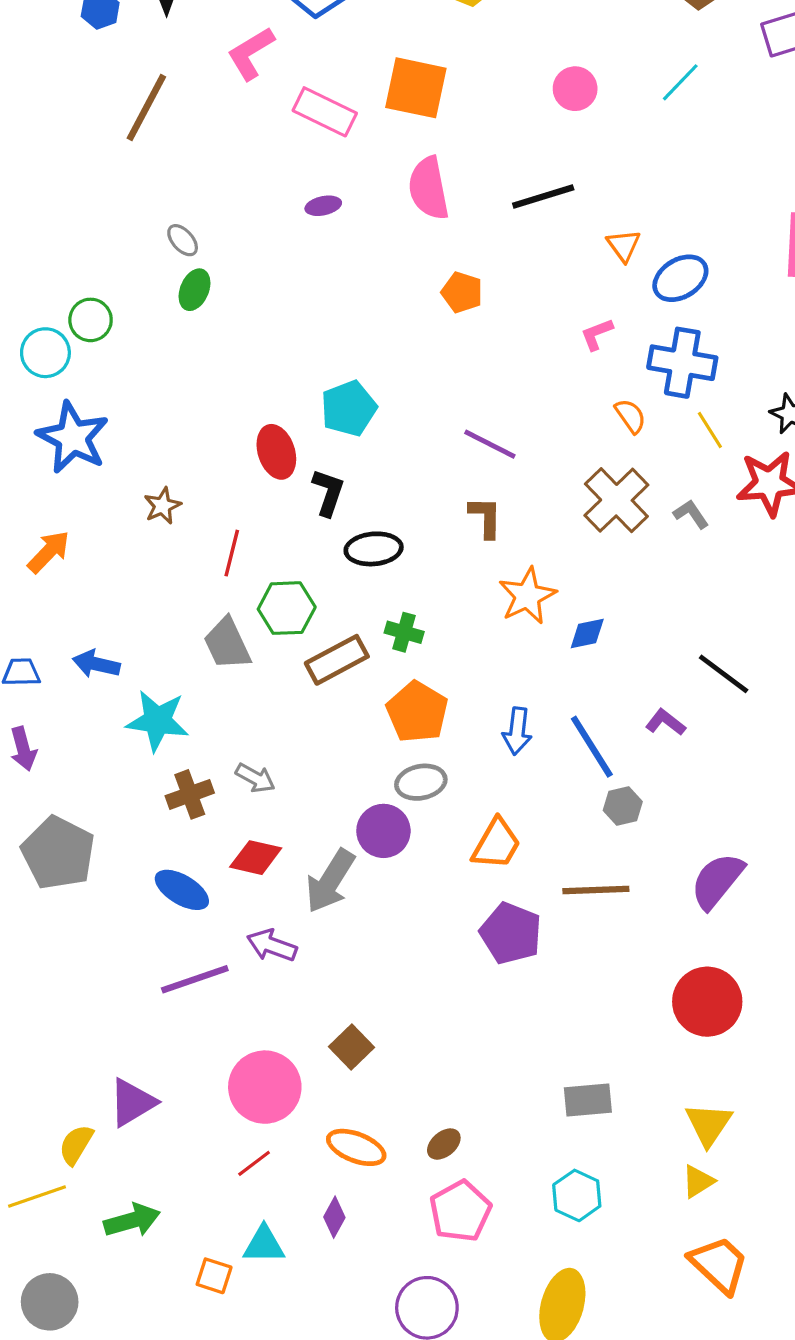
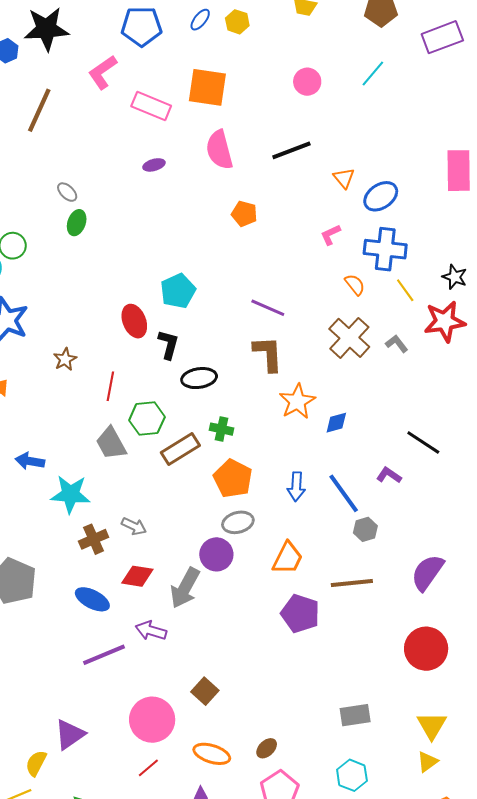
brown L-shape: (486, 517) -> (268, 354), size x1.4

